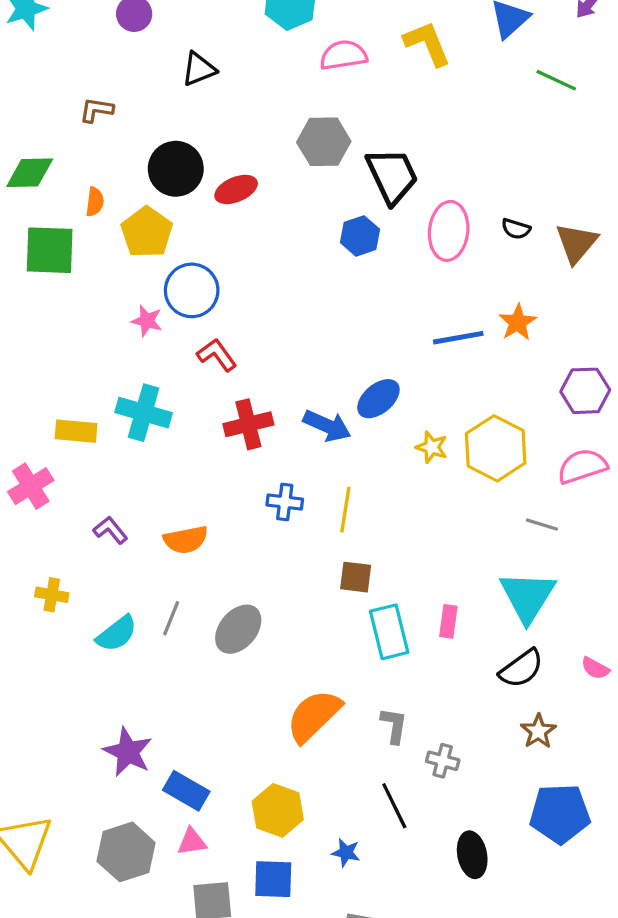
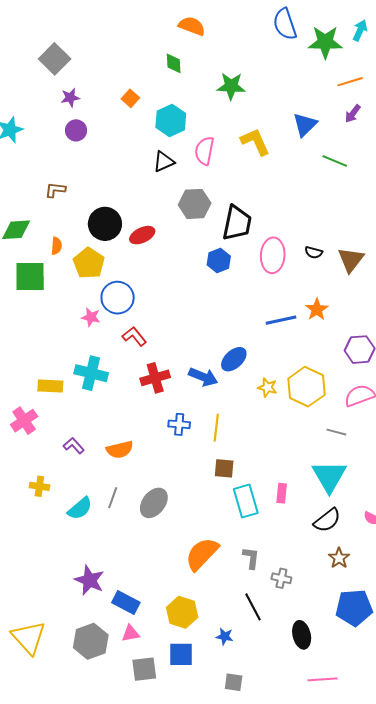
pink semicircle: (343, 55) -> (204, 151), turned -68
black triangle: (199, 69) -> (164, 162), moved
black trapezoid: (392, 176) -> (237, 223), turned 39

